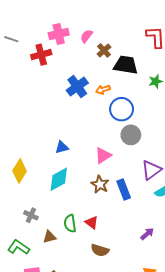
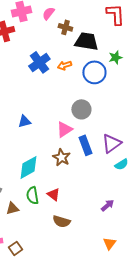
brown cross: (104, 50) -> (65, 27), turned -32
blue circle: (122, 109) -> (94, 72), moved
gray circle: (131, 135) -> (81, 109), moved
cyan diamond: (59, 179) -> (28, 167), moved
blue rectangle: (124, 190) -> (85, 145), moved

